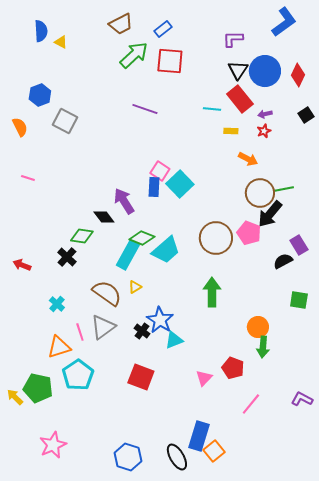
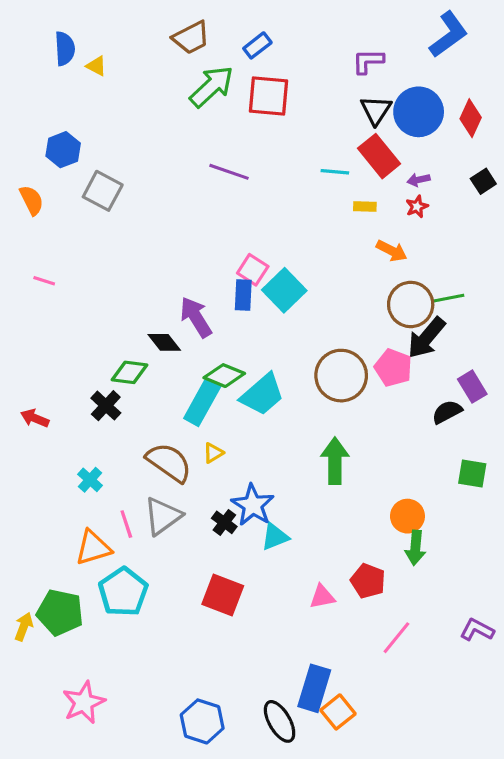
pink triangle: (204, 378) -> (322, 597), turned 36
yellow arrow: (15, 397) -> (24, 627), turned 66

